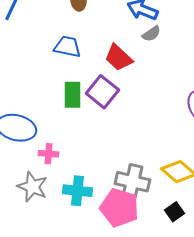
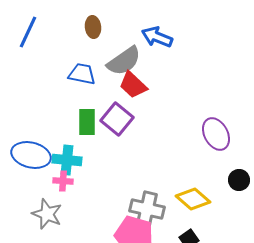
gray semicircle: (151, 34) -> (124, 61), moved, size x1.8
cyan cross: (77, 191) -> (67, 160), moved

